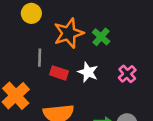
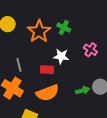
gray line: (40, 58) -> (19, 65), moved
red rectangle: (59, 73) -> (47, 70), moved

